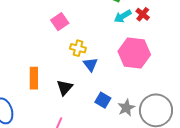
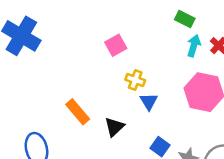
cyan arrow: (123, 16) -> (194, 46), turned 132
orange rectangle: (34, 78) -> (78, 112), turned -45

